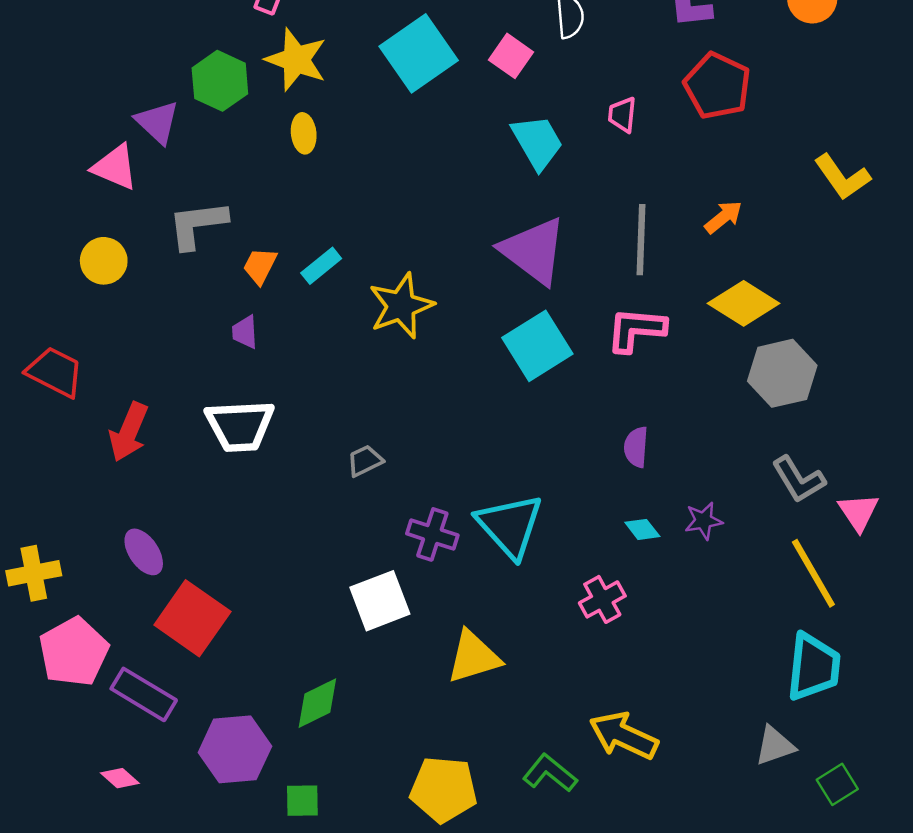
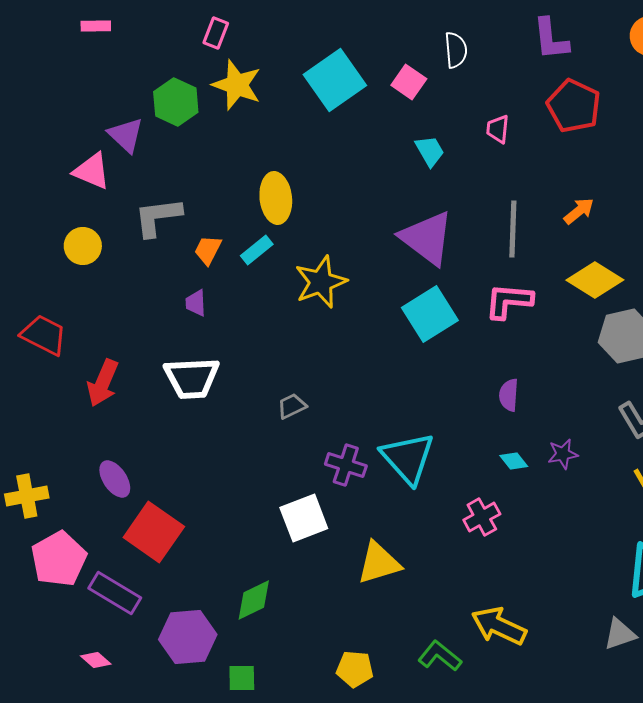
yellow ellipse: (304, 133) -> (276, 198), moved, size x1.6
cyan trapezoid: (537, 142) -> (430, 151), size x0.7
yellow pentagon: (444, 789) -> (355, 669), size x0.7

